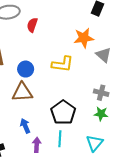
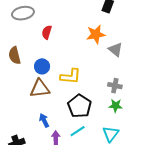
red semicircle: (32, 25) -> (47, 32), moved
yellow L-shape: (62, 64) -> (70, 76), moved
cyan line: (60, 139) -> (78, 131), turned 56

